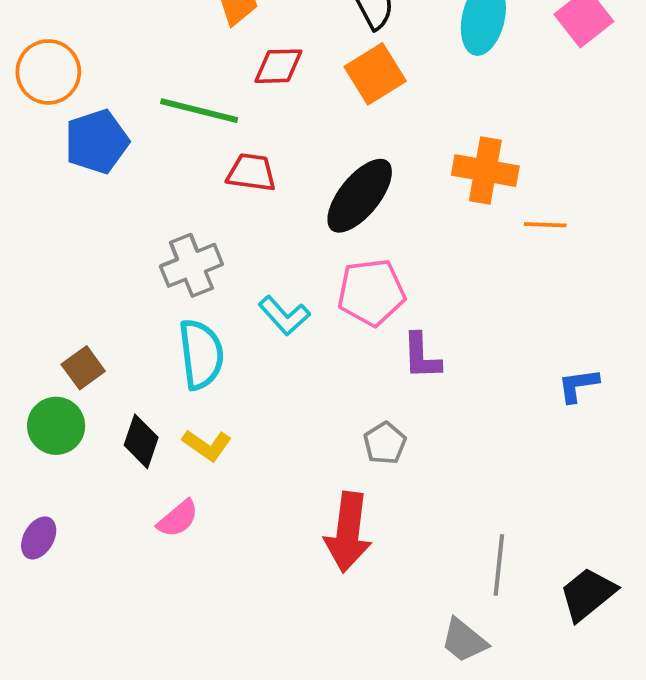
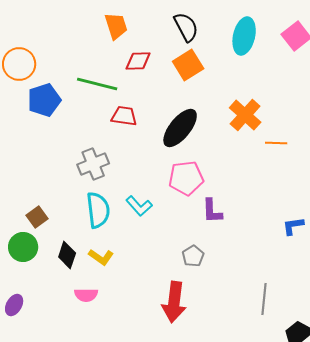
orange cross: (485, 171) -> (245, 115), turned 32
cyan L-shape: (284, 316) -> (139, 206), moved
pink semicircle: (178, 519) -> (86, 295), turned 40
gray line: (499, 565) -> (264, 299), moved

